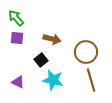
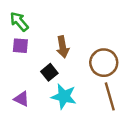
brown arrow: (52, 39) -> (63, 47), turned 66

